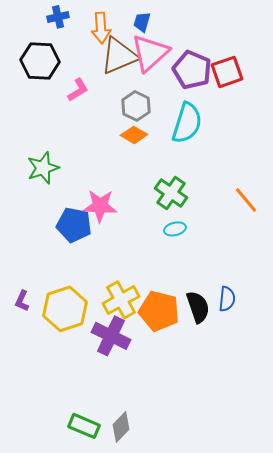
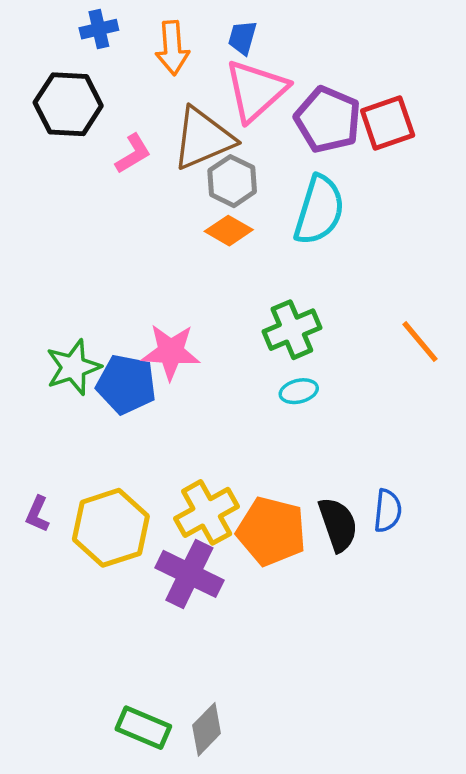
brown triangle: (119, 56) -> (203, 138), moved
green star: (43, 168) -> (73, 367), moved
green cross: (171, 193) -> (292, 330), turned 32

